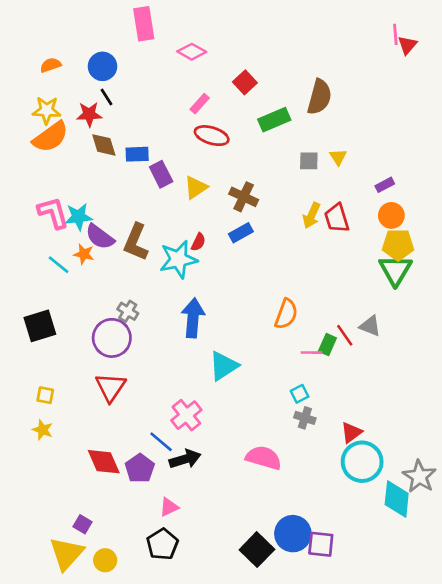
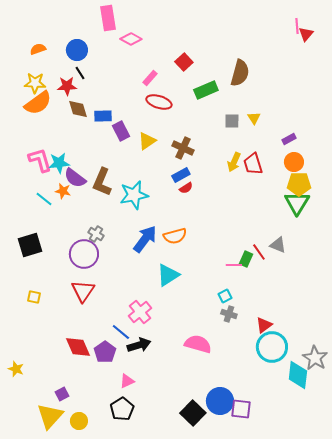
pink diamond: (192, 52) -> (131, 39), moved
red semicircle: (198, 242) -> (186, 188), moved, turned 32
orange semicircle: (286, 314) -> (175, 236), moved, turned 55
blue arrow: (193, 318) -> (145, 239), turned 32
yellow star: (43, 430) -> (16, 369), moved
purple square: (83, 524) -> (62, 394), turned 32

